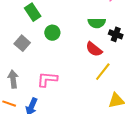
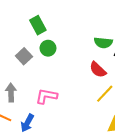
green circle: (52, 33) -> (48, 48), moved

